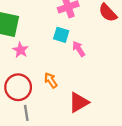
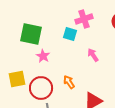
cyan square: (61, 35) -> (70, 34), moved

